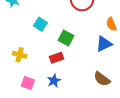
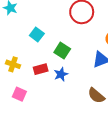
red rectangle: (57, 58) -> (41, 69), moved
blue star: (54, 81) -> (61, 74), moved

